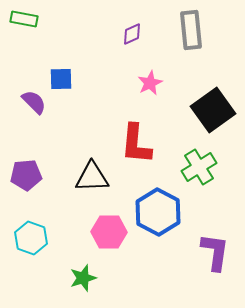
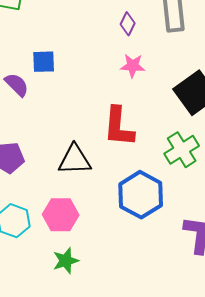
purple diamond: (132, 34) -> (128, 24), moved, turned -40
pink star: (150, 83) -> (133, 66), turned 30
pink hexagon: (109, 232) -> (61, 215), moved

